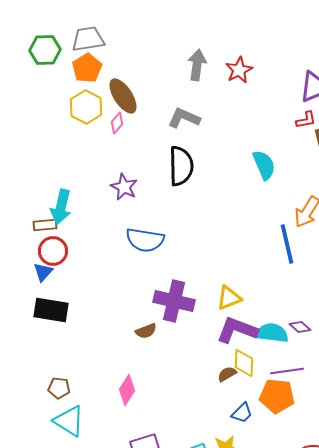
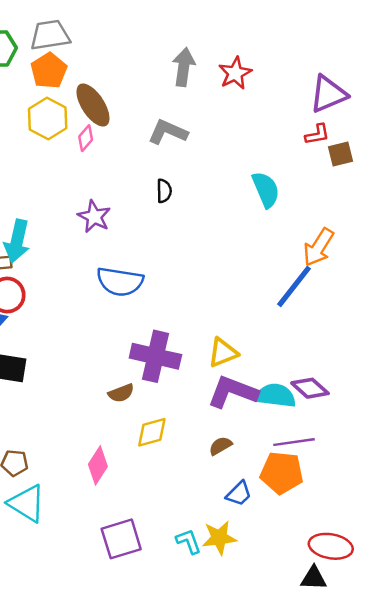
black semicircle: (181, 166) -> (164, 191), size x0.5
blue line: (287, 244) -> (294, 286), turned 51
purple diamond: (300, 327) -> (310, 388), size x1.4
yellow diamond: (244, 363) -> (152, 432), moved, turned 72

